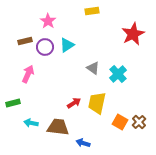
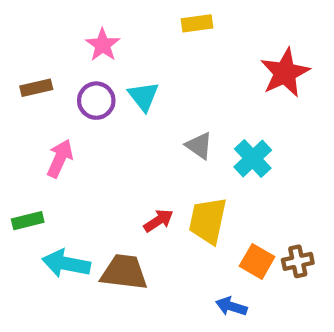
brown rectangle: (25, 41) -> (36, 88), moved
cyan triangle: (67, 45) -> (143, 96), turned -35
brown cross: (139, 122) -> (298, 261), turned 32
cyan arrow: (31, 123) -> (66, 264), size x1.5
blue arrow: (83, 143) -> (231, 306), moved

